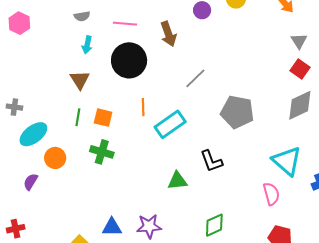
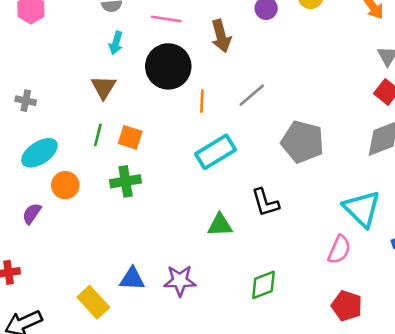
gray cross: (14, 107) -> (26, 101), moved
orange line: (143, 107) -> (202, 101), moved
green cross: (102, 152) -> (126, 181), turned -30
pink semicircle: (271, 194) -> (339, 250), turned 35

